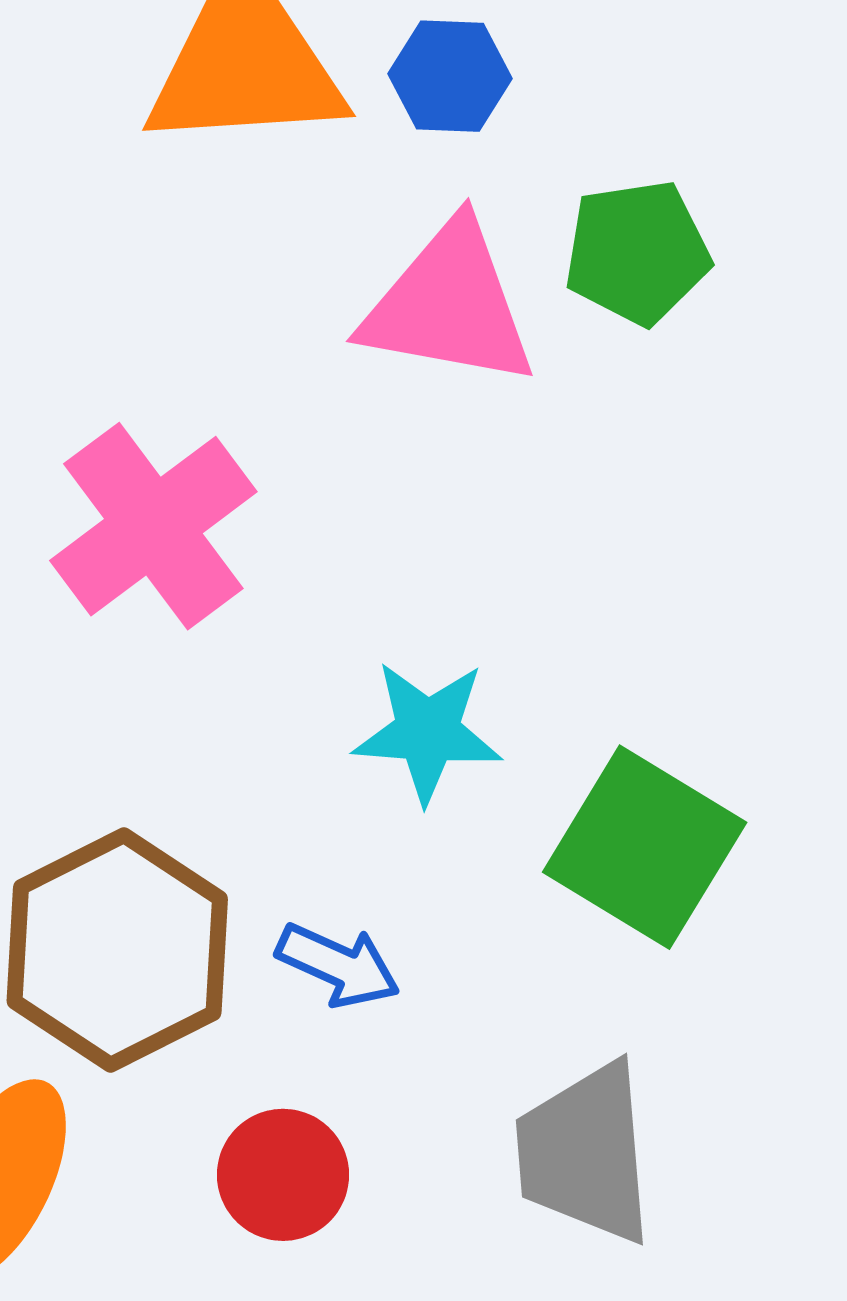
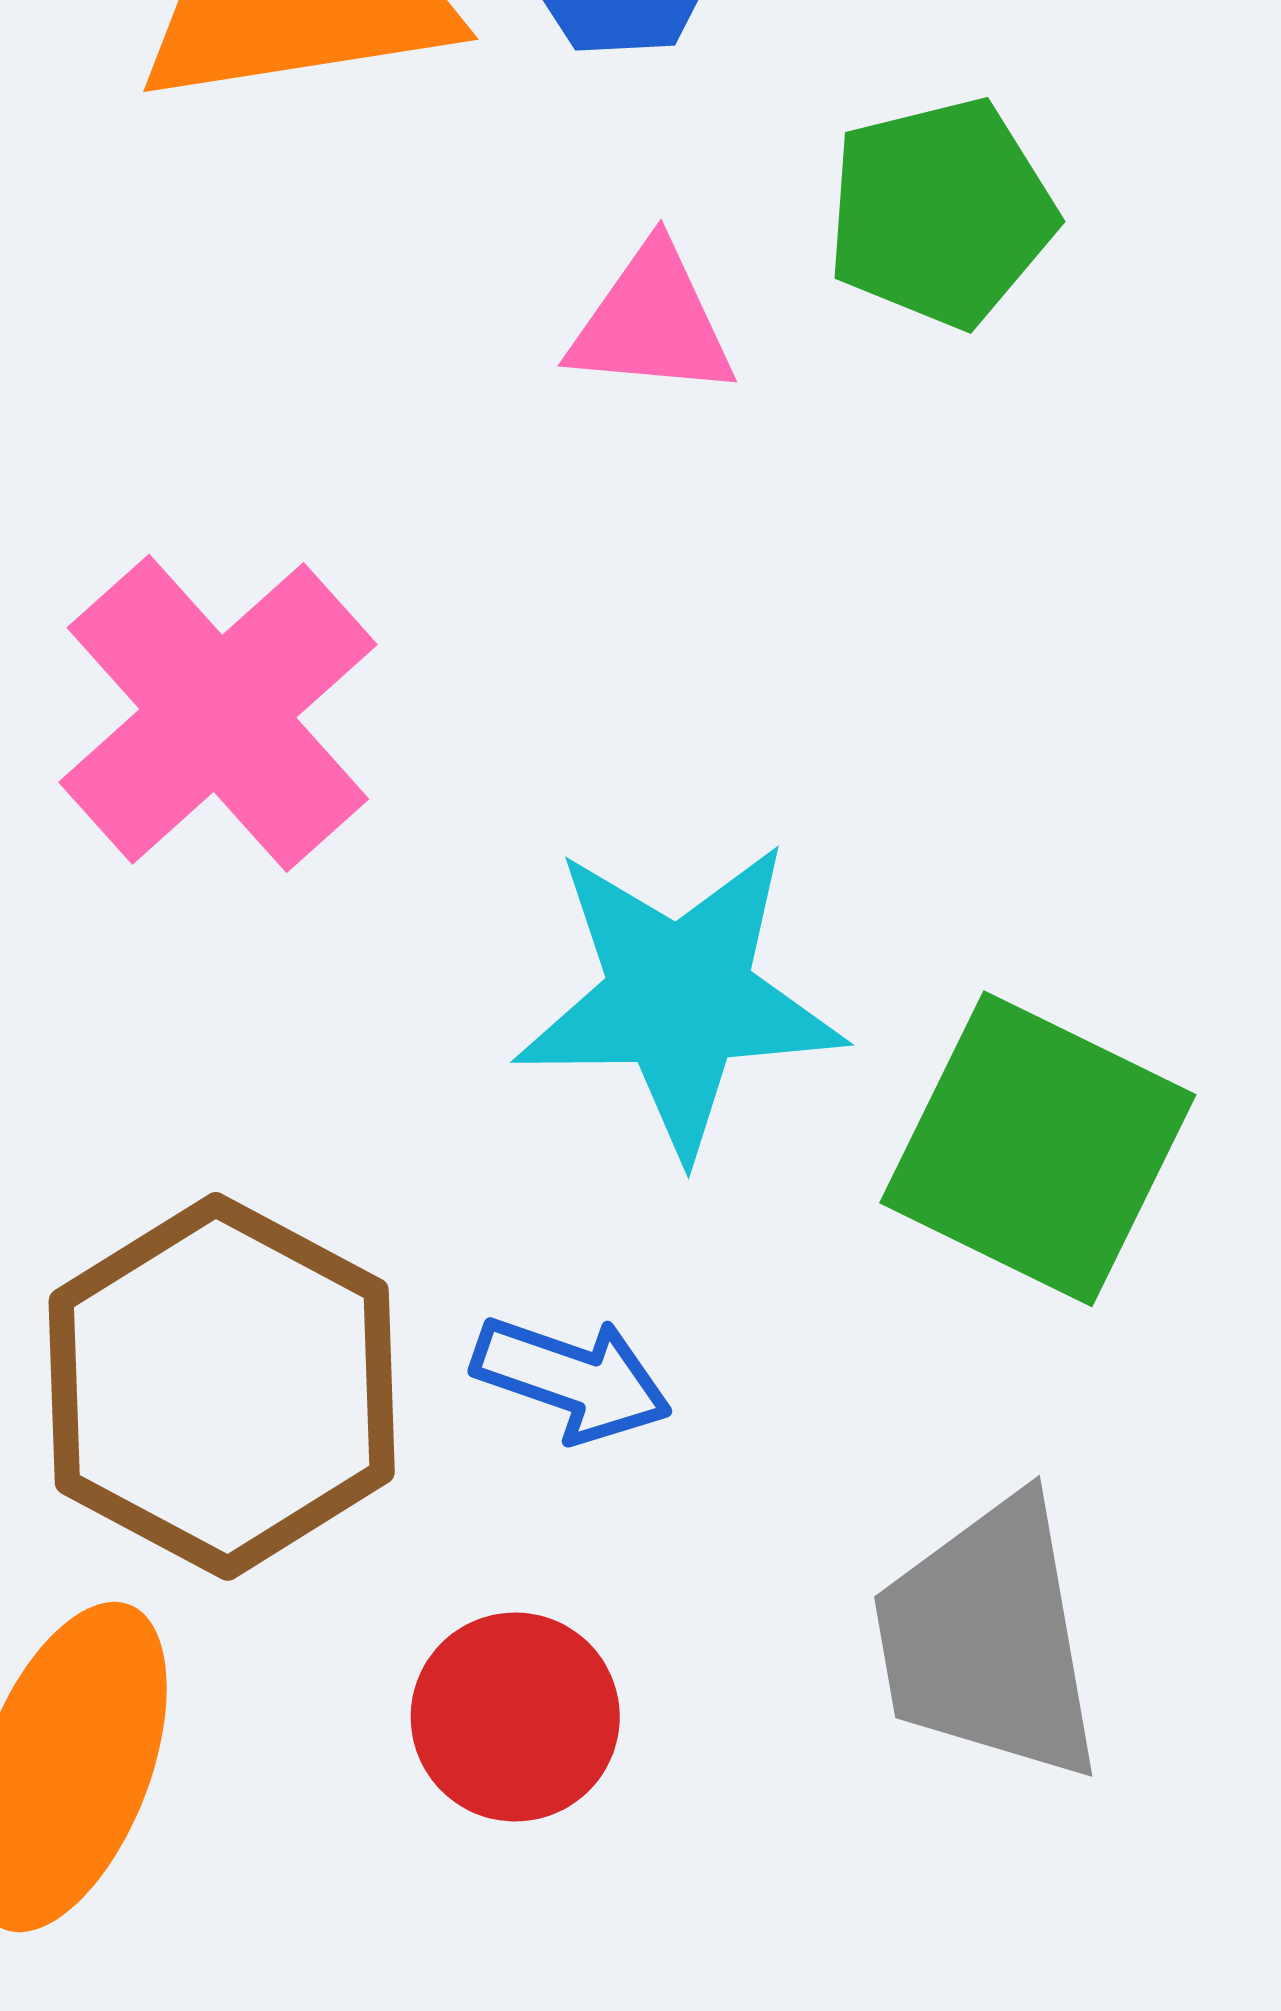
pink triangle: (449, 305) -> (652, 322), size x0.6
cyan star: (428, 732) -> (679, 998), size x1.4

